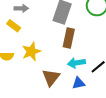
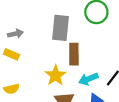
yellow star: (31, 52) -> (56, 75), moved

